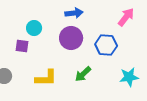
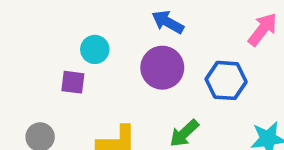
blue arrow: (74, 13) -> (168, 22), turned -144

